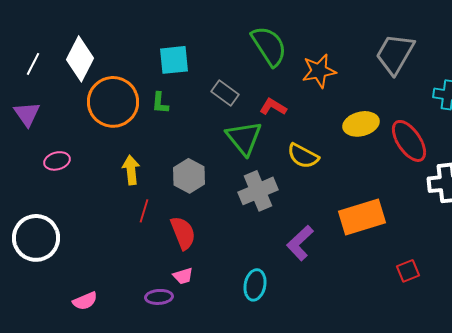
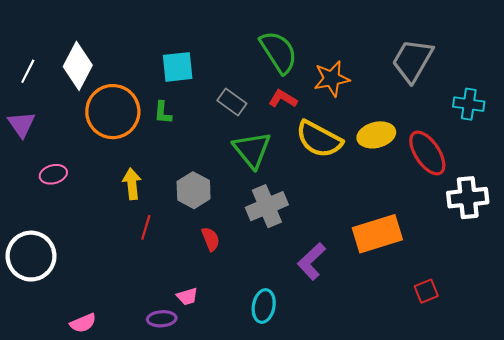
red L-shape: (273, 107) -> (283, 99), moved
yellow semicircle: (303, 156) -> (319, 139), moved, size x1.4
red semicircle: (183, 233) -> (211, 239), moved, size x0.7

